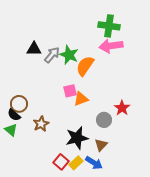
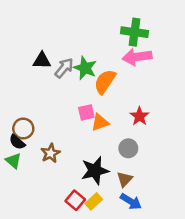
red star: (122, 108) -> (139, 116), moved
blue arrow: (94, 163) -> (131, 201), moved

